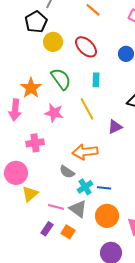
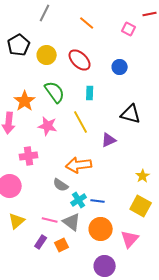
black pentagon: (36, 22) -> (19, 45), moved
yellow triangle: (30, 194) -> (17, 221), moved
orange square: (68, 232) -> (62, 245), turned 32

